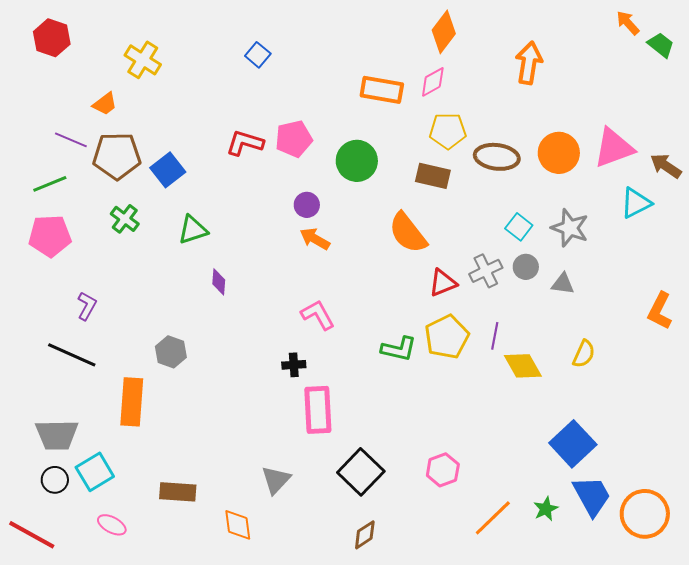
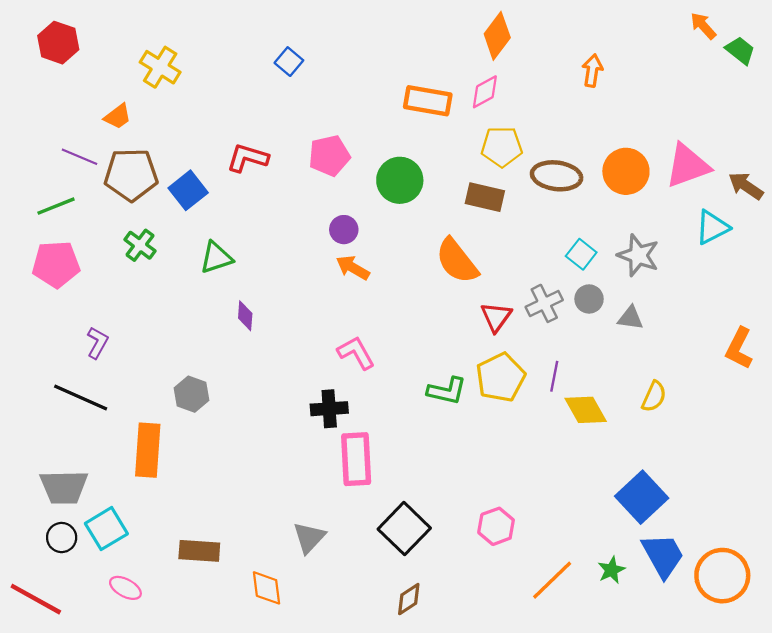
orange arrow: (529, 63) -> (592, 71), size x0.7
red L-shape: (245, 143) -> (247, 158), moved
red triangle: (443, 283) -> (496, 317), turned -32
black cross: (294, 365) -> (329, 409), size x1.4

